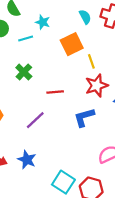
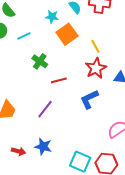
cyan star: (43, 22) -> (52, 17), moved
yellow line: (91, 61) -> (95, 46), moved
green cross: (24, 72) -> (40, 61), moved

